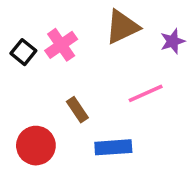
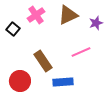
pink cross: (61, 45) -> (36, 15), moved
brown rectangle: (77, 110) -> (43, 61), size x1.5

